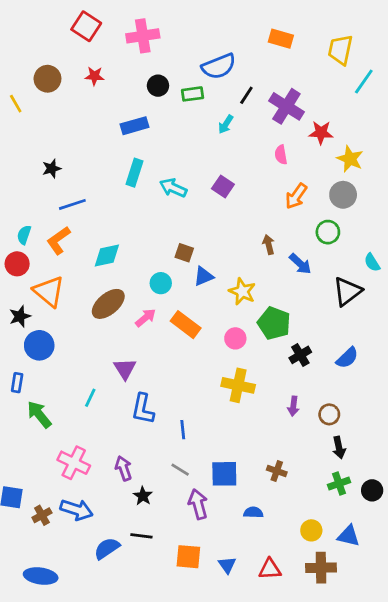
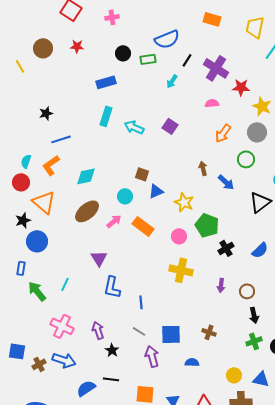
pink cross: (143, 36) -> (112, 17), size x0.6
pink semicircle: (281, 155) -> (212, 103), turned 96
cyan line: (90, 398) -> (65, 284), moved

